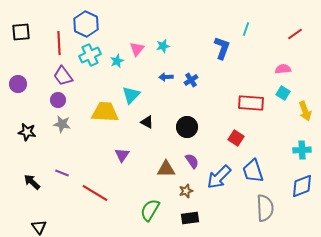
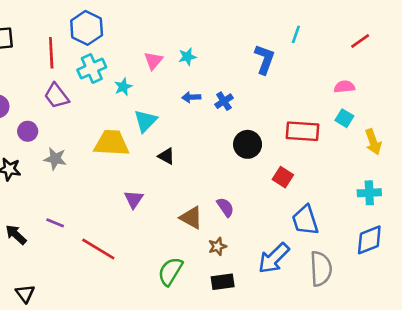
cyan star: (117, 61) -> (123, 87), moved
purple circle: (58, 100) -> (28, 131), moved
black circle: (187, 127) -> (248, 144), moved
brown triangle: (166, 169) -> (191, 218), turned 30
blue arrow: (219, 177) -> (274, 258), moved

